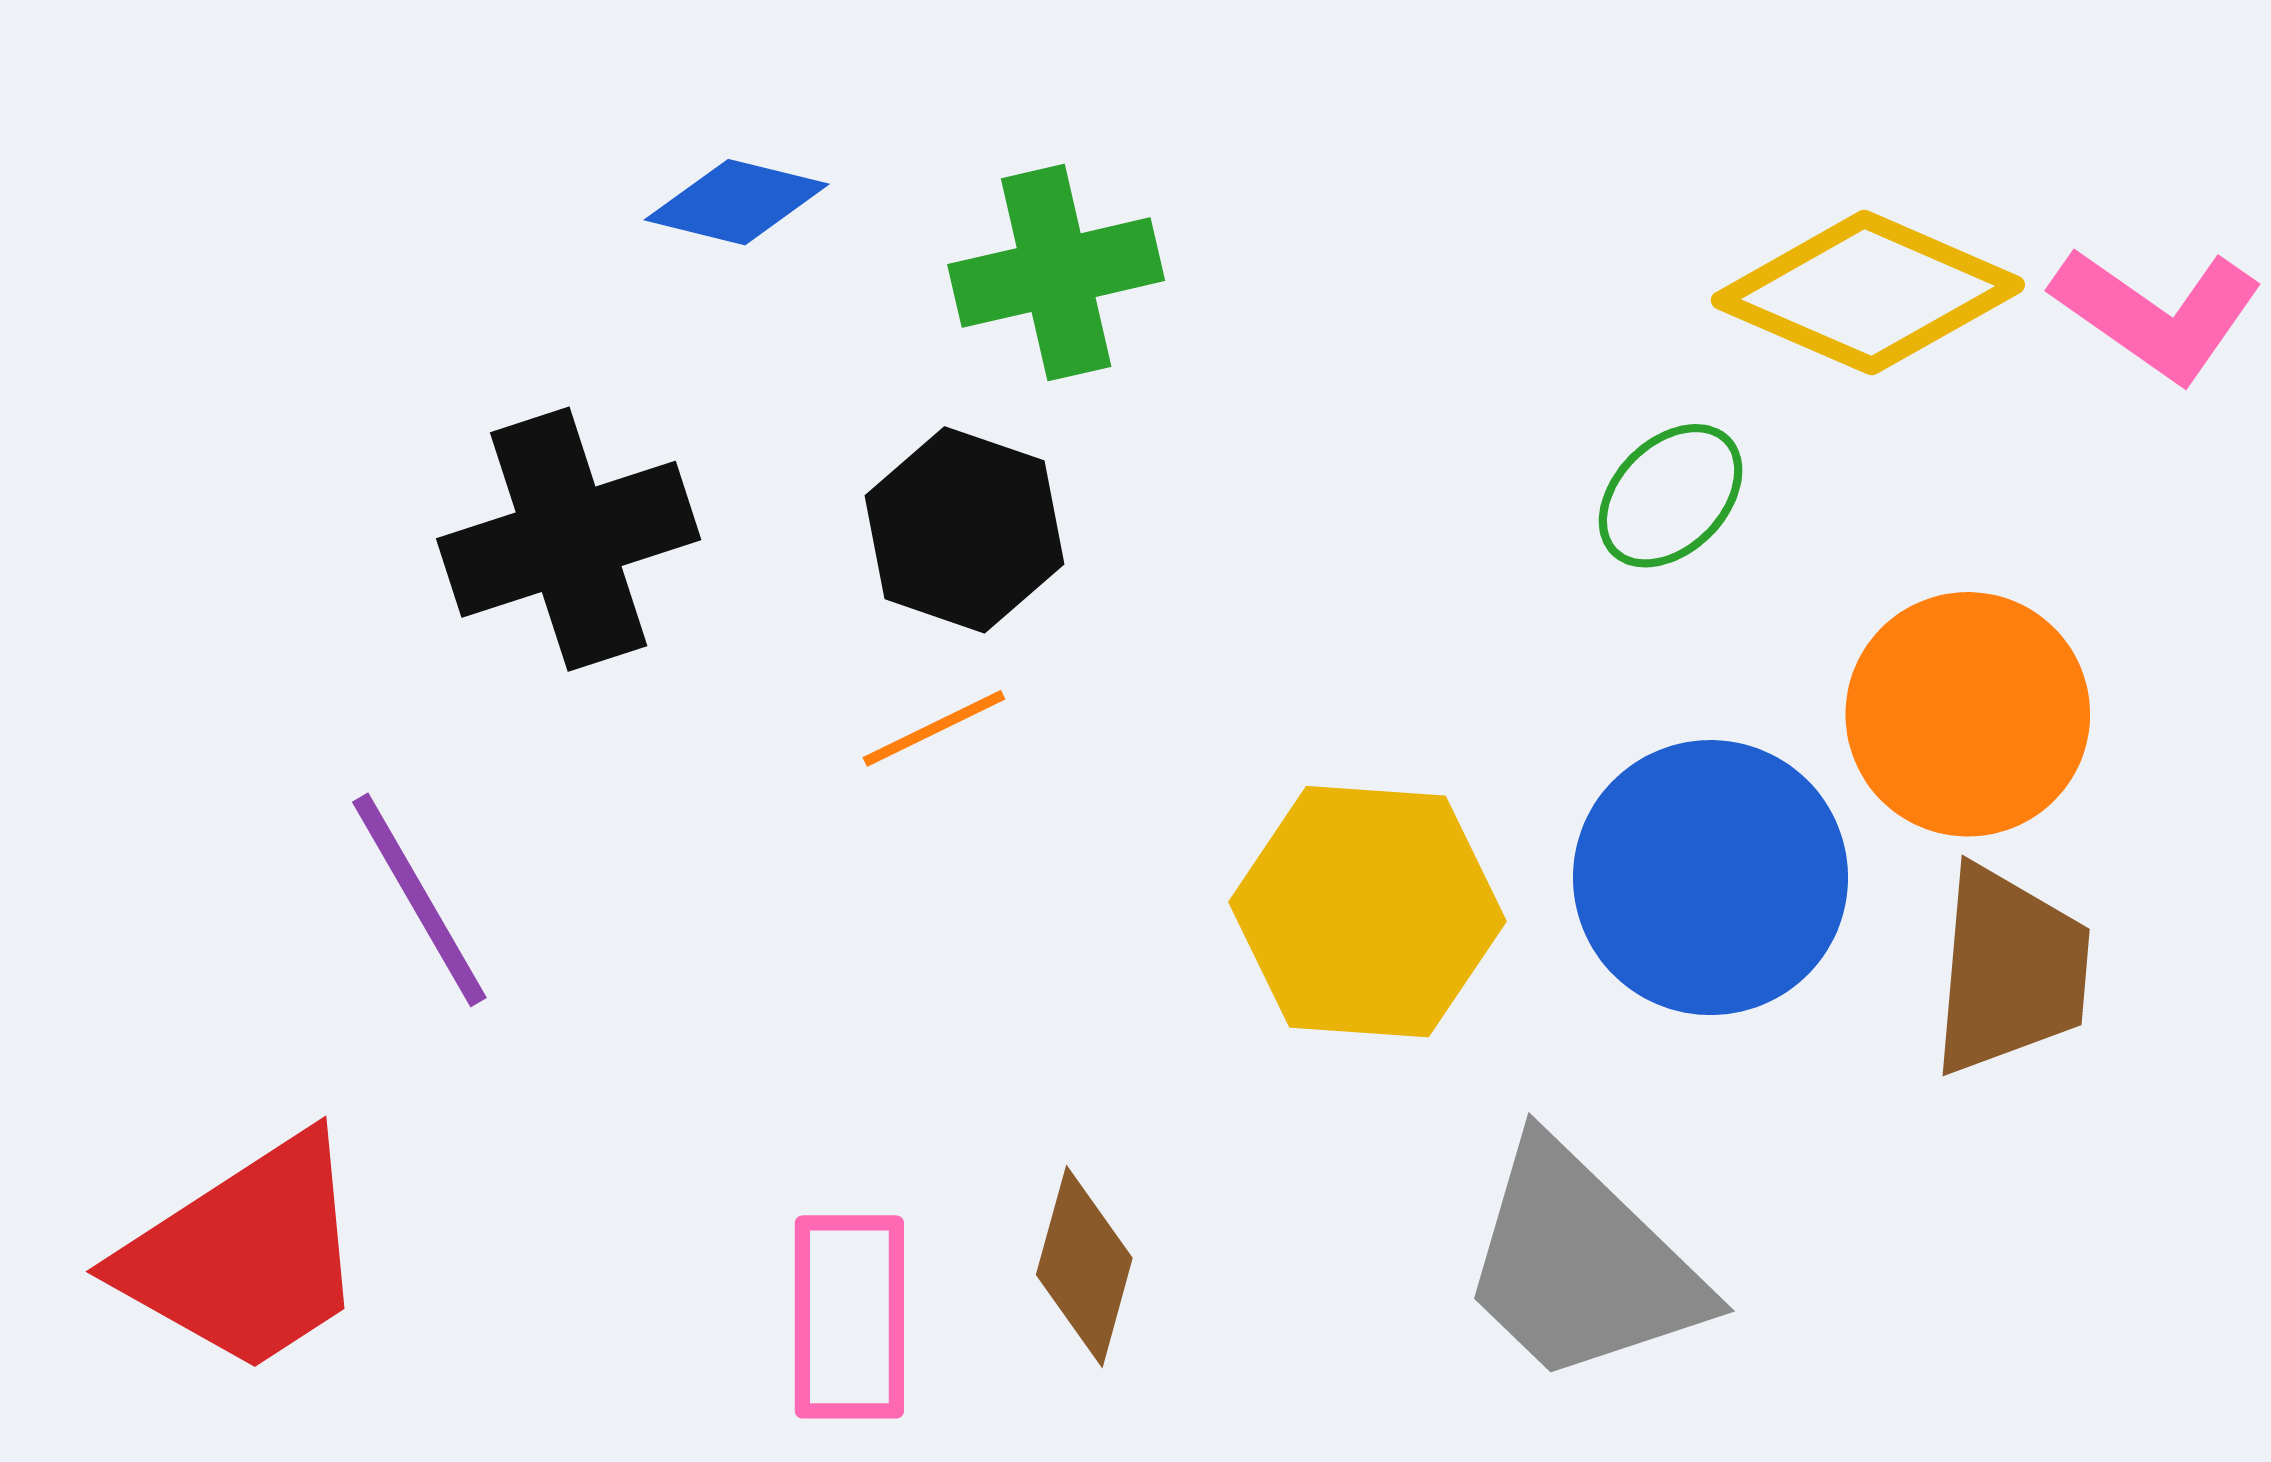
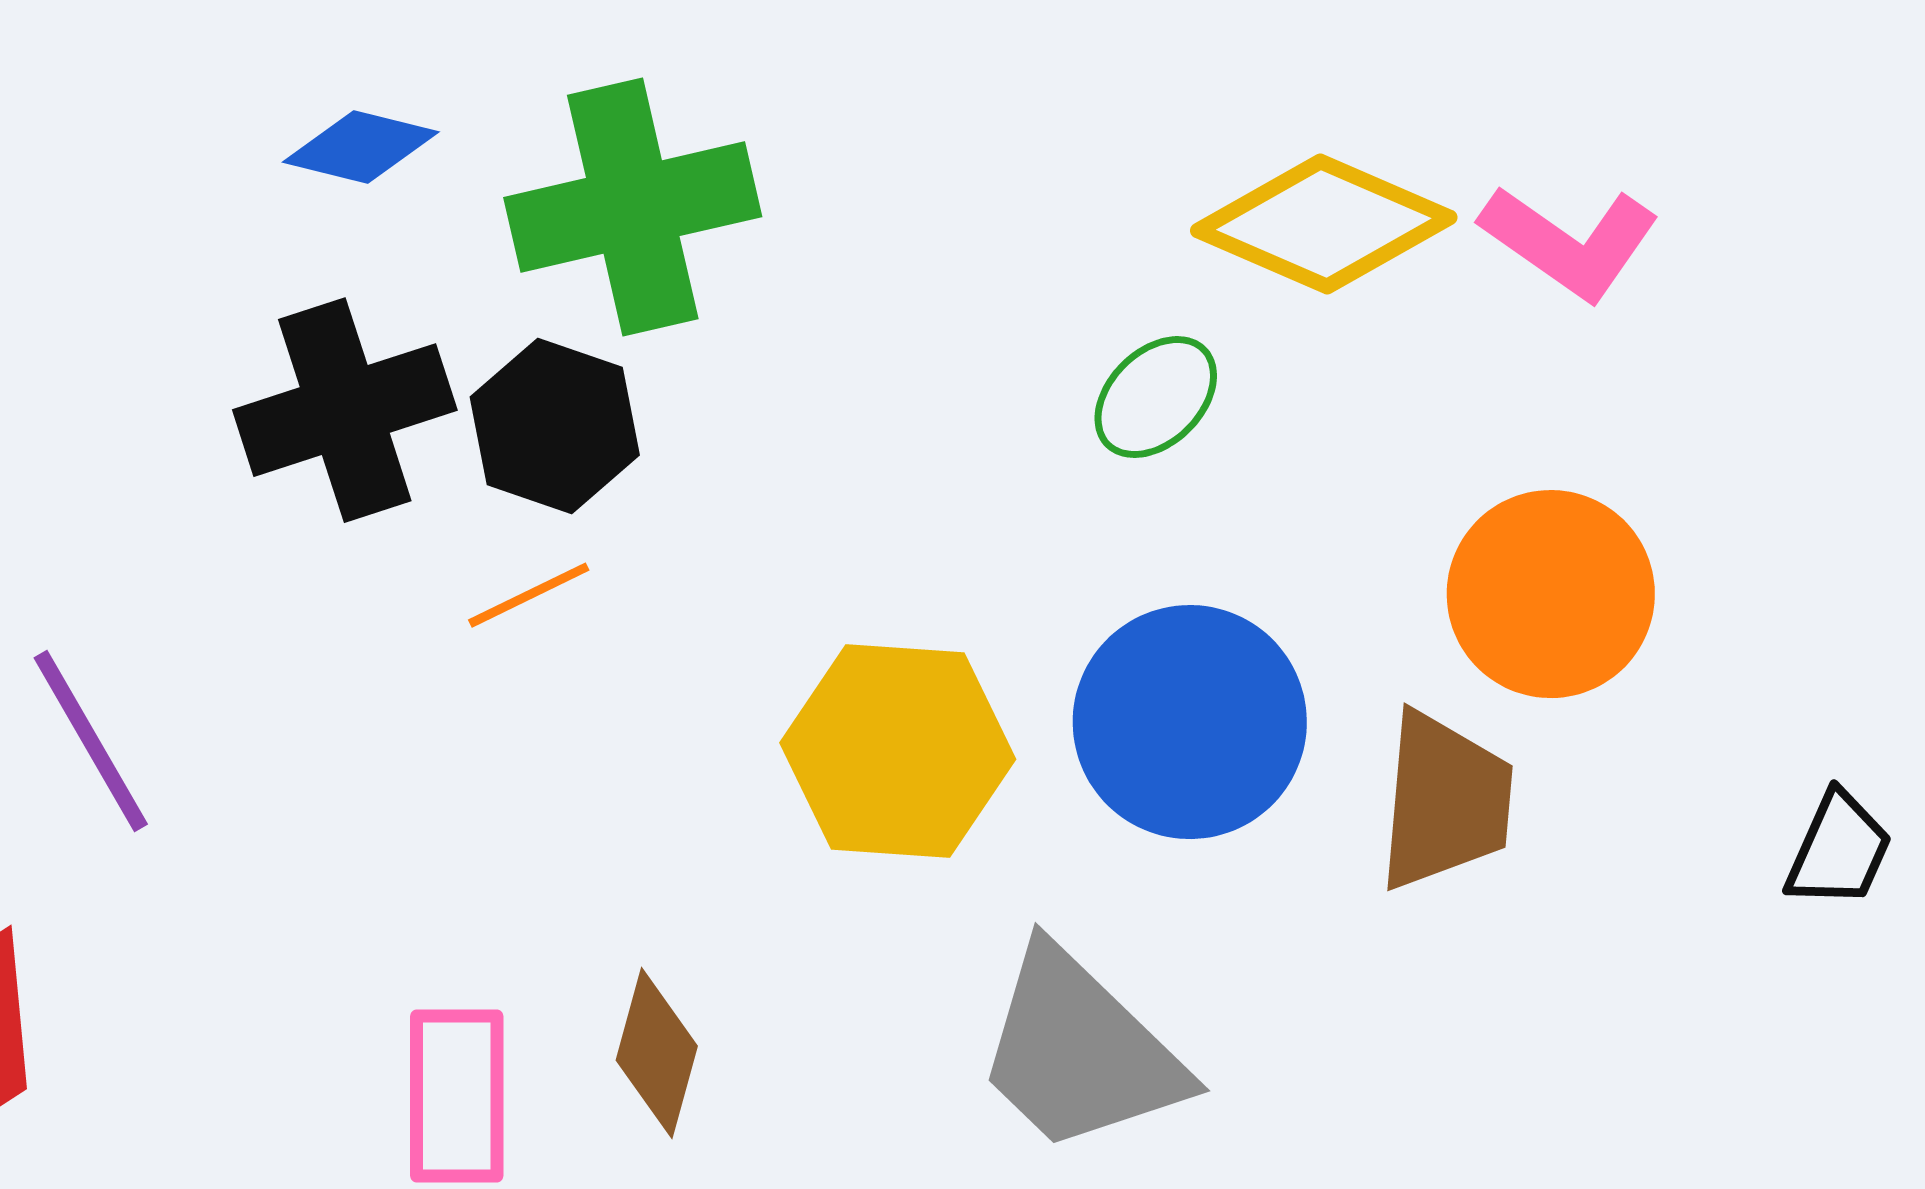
green cross: (1056, 273) -> (633, 207), size x1.4
black cross: (569, 539) -> (345, 410), moved
orange circle: (1968, 714) -> (1551, 594), moved

